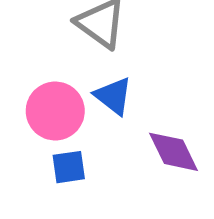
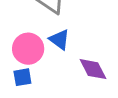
blue square: (69, 167) -> (22, 77), moved

